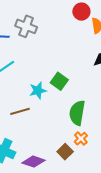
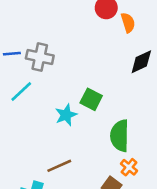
gray cross: (26, 26) -> (40, 57), moved
brown line: (20, 111) -> (59, 166), moved

